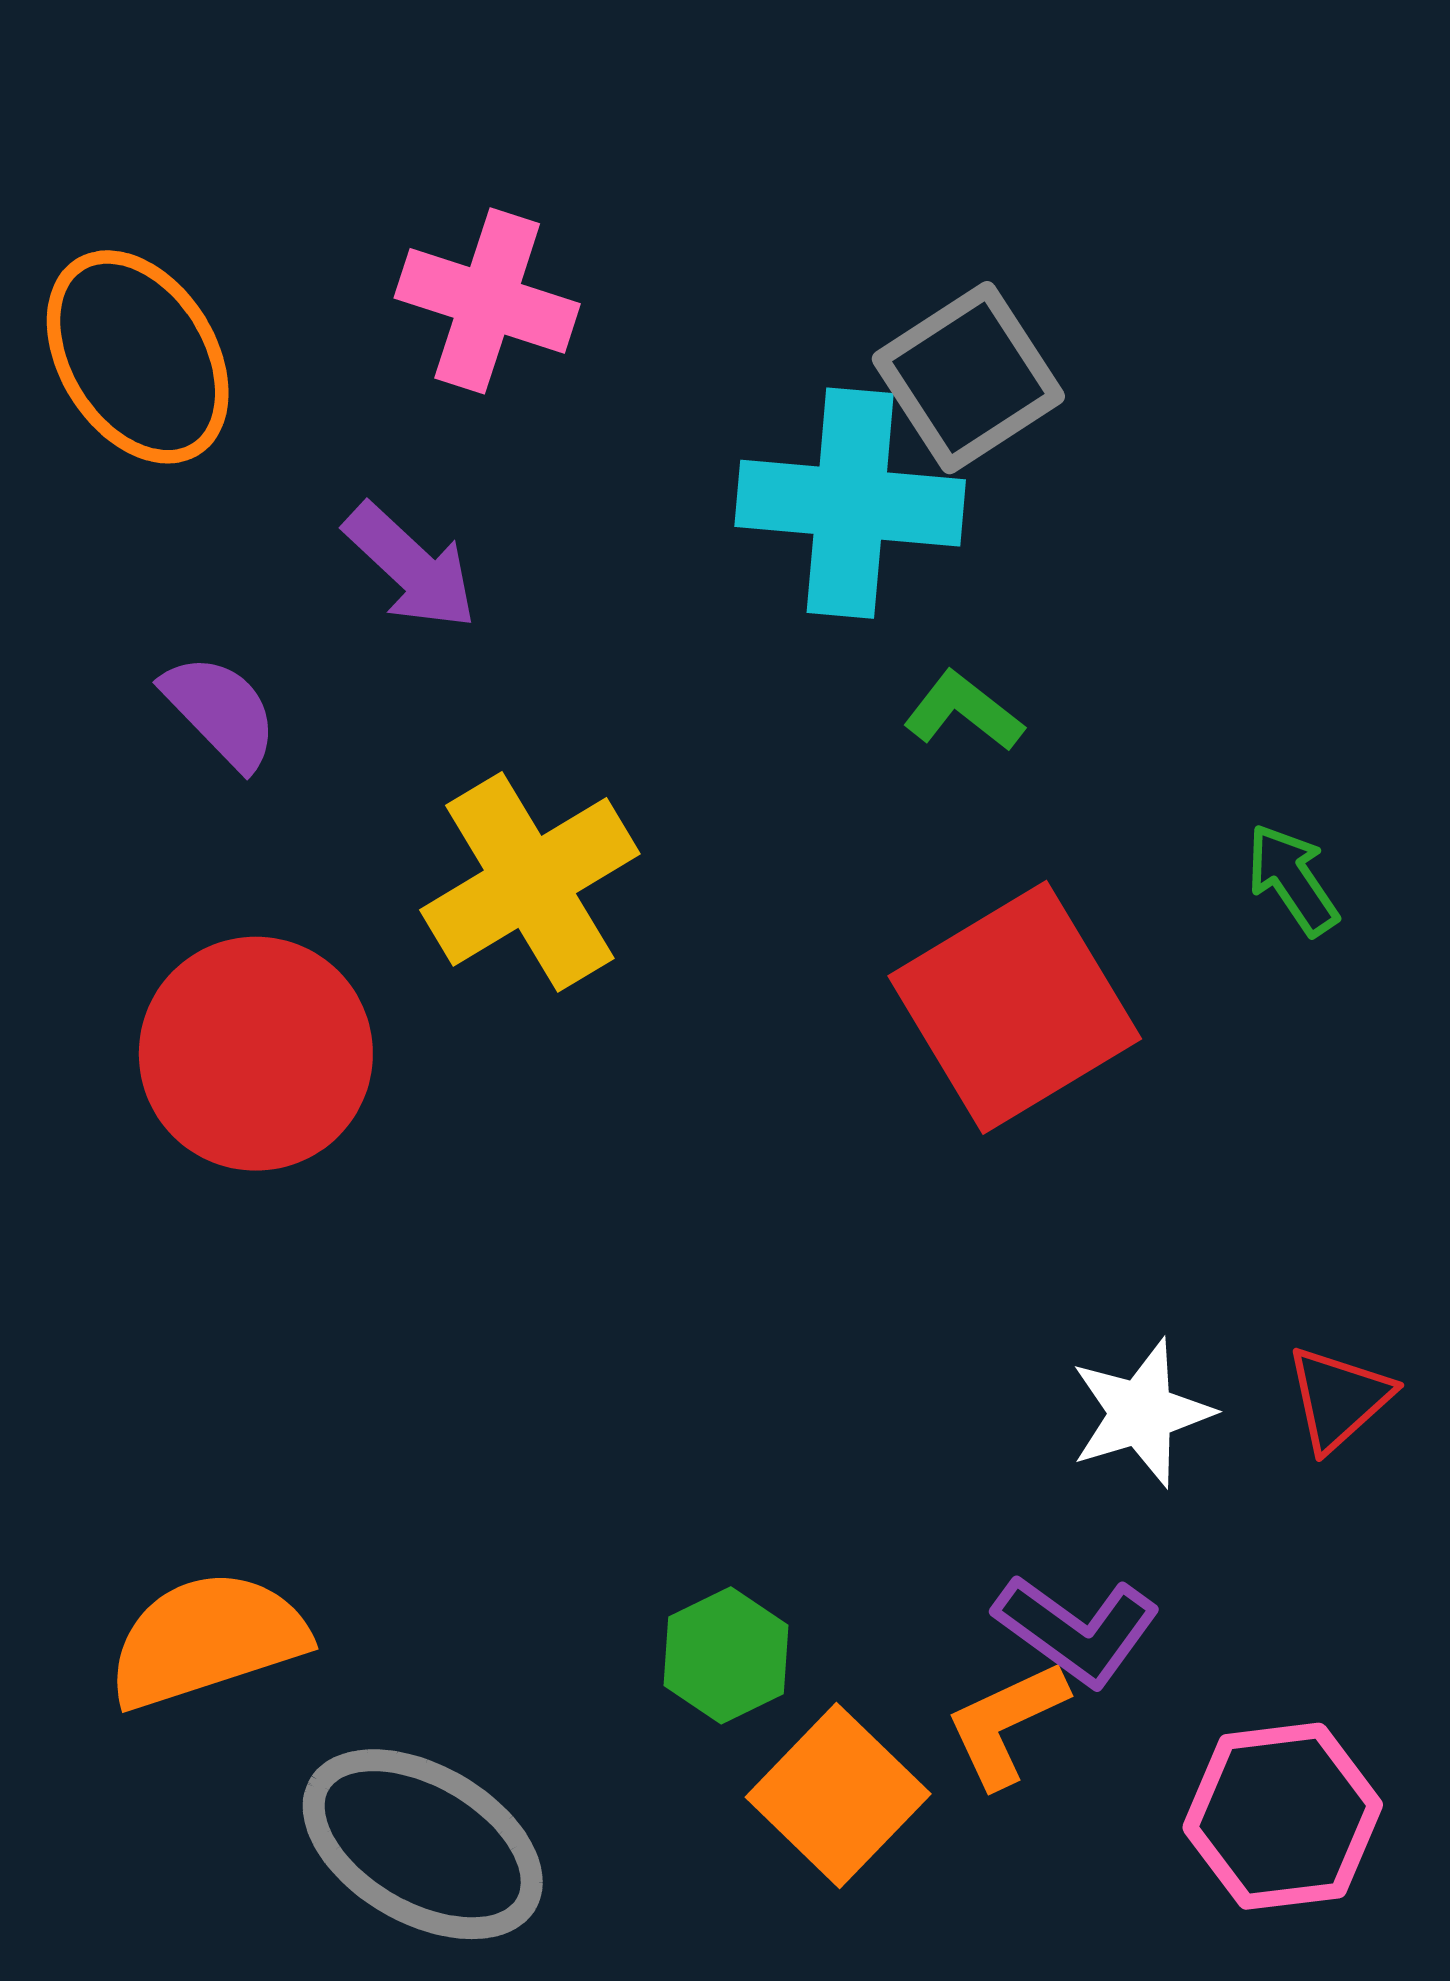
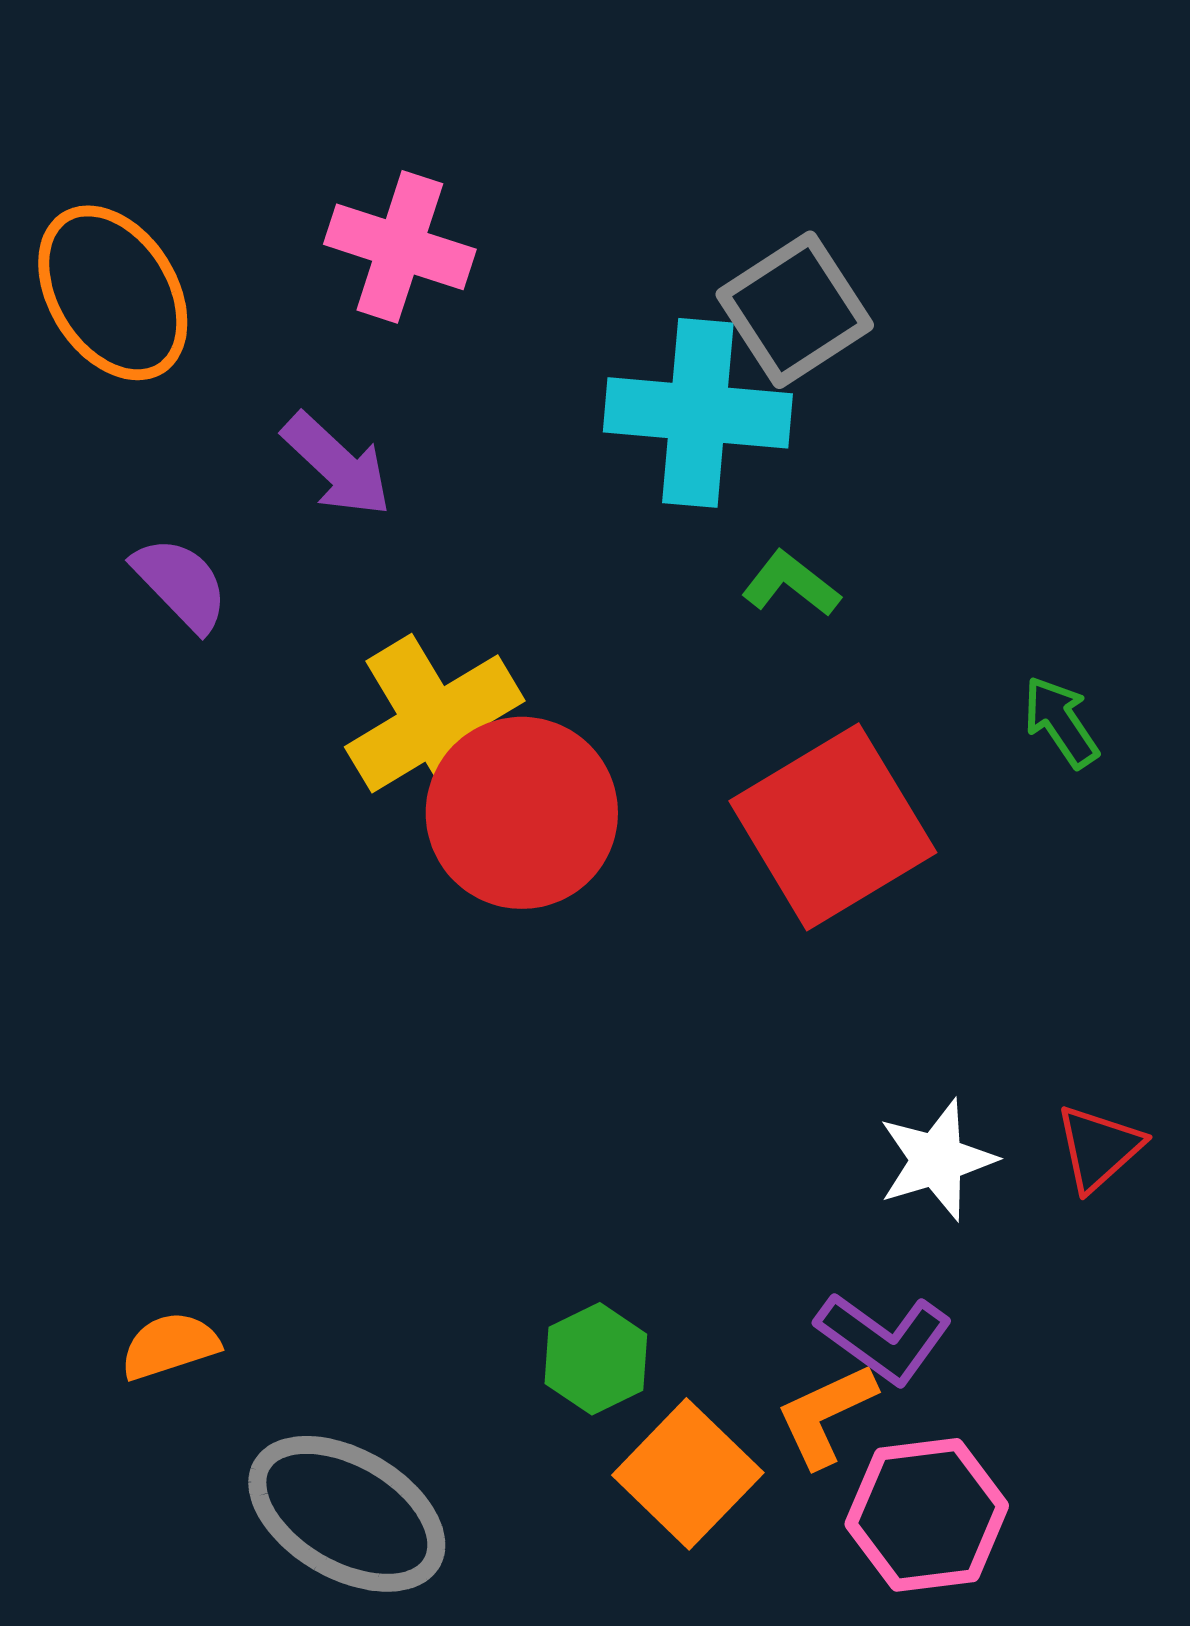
red circle: (256, 1054) -> (522, 813), moved
orange semicircle: (207, 1640) -> (170, 1346), size x0.6
pink hexagon: (1283, 1816) -> (927, 1515), moved

